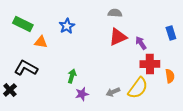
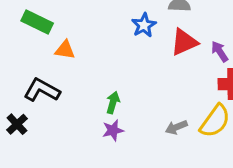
blue star: (67, 26) -> (144, 25), moved
purple star: (82, 94) -> (113, 130), moved

